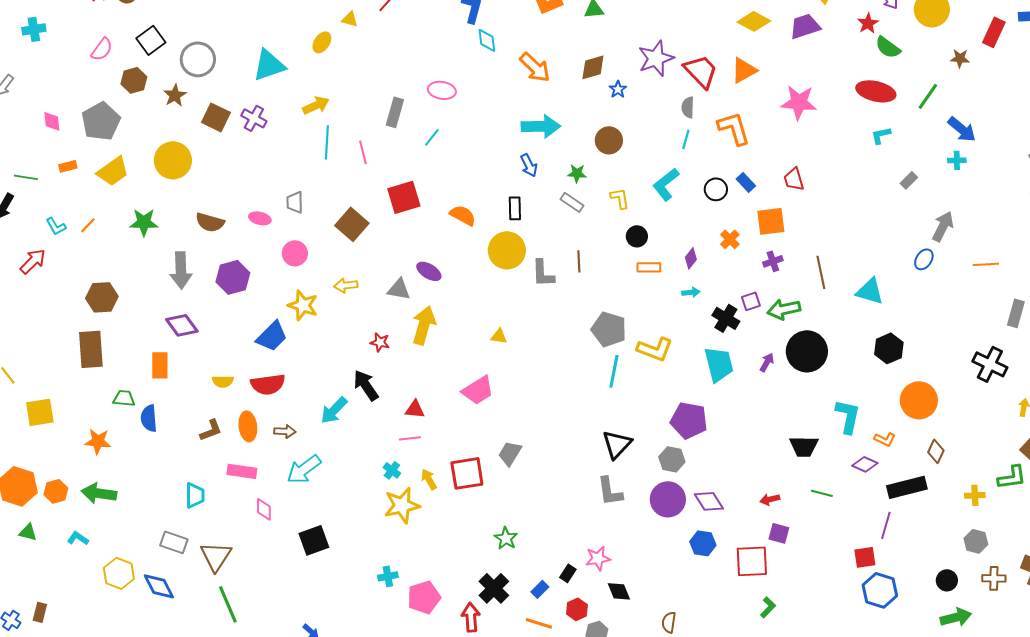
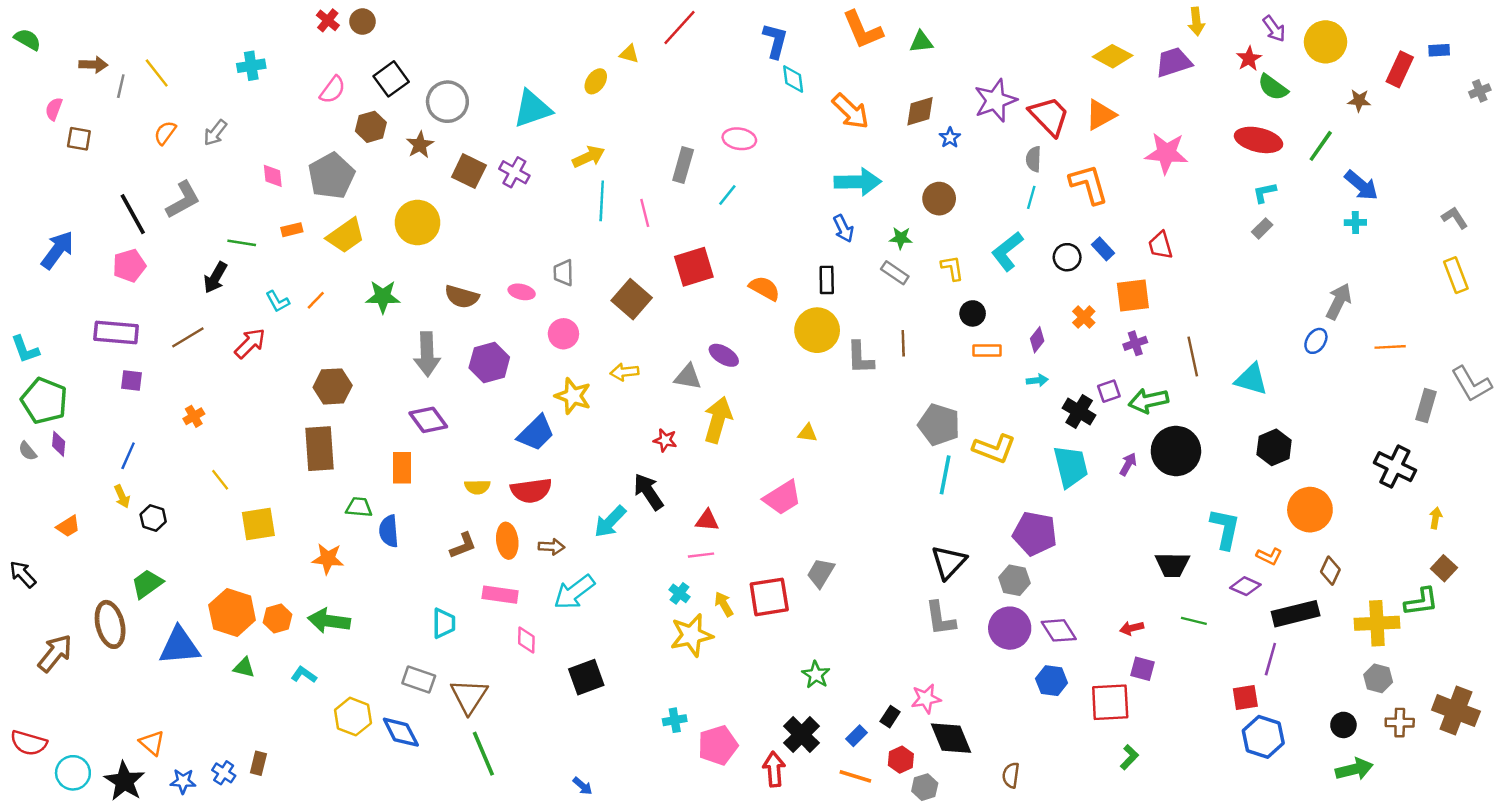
gray rectangle: (909, 180) -> (1262, 228), moved
yellow cross: (975, 495) -> (1377, 623), size x1.8
black diamond: (619, 591) -> (951, 738), size x1.5

